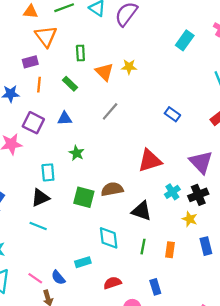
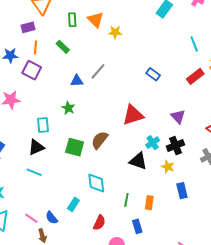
orange triangle: (104, 72) -> (95, 20), moved
blue triangle: (65, 118) -> (77, 81), moved
purple square: (33, 123) -> (32, 70), moved
purple triangle: (201, 162) -> (178, 117), size x0.7
brown semicircle: (112, 189) -> (100, 140), turned -42
black triangle: (142, 211) -> (138, 161), moved
green line: (143, 247) -> (126, 200), moved
orange rectangle: (170, 250) -> (149, 203), moved
cyan rectangle: (83, 262) -> (73, 204), turned -40
red semicircle: (112, 283) -> (99, 223), turned 133

